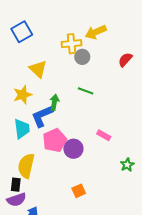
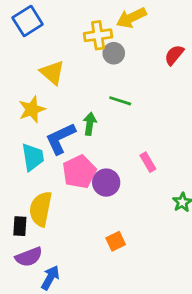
green arrow: (54, 102) -> (90, 124), moved
pink rectangle: (104, 135) -> (148, 162), turned 32
black rectangle: (16, 185) -> (20, 226), moved

